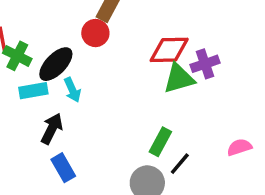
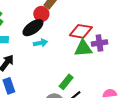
black ellipse: (56, 64) -> (33, 28), moved
cyan arrow: (72, 90) -> (40, 43), moved, turned -88

